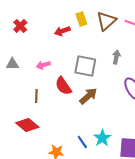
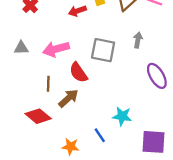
pink arrow: (43, 65) -> (56, 49), size x1.6
brown arrow: (88, 96) -> (68, 98), moved
cyan star: (102, 138) -> (122, 116), moved, turned -30

